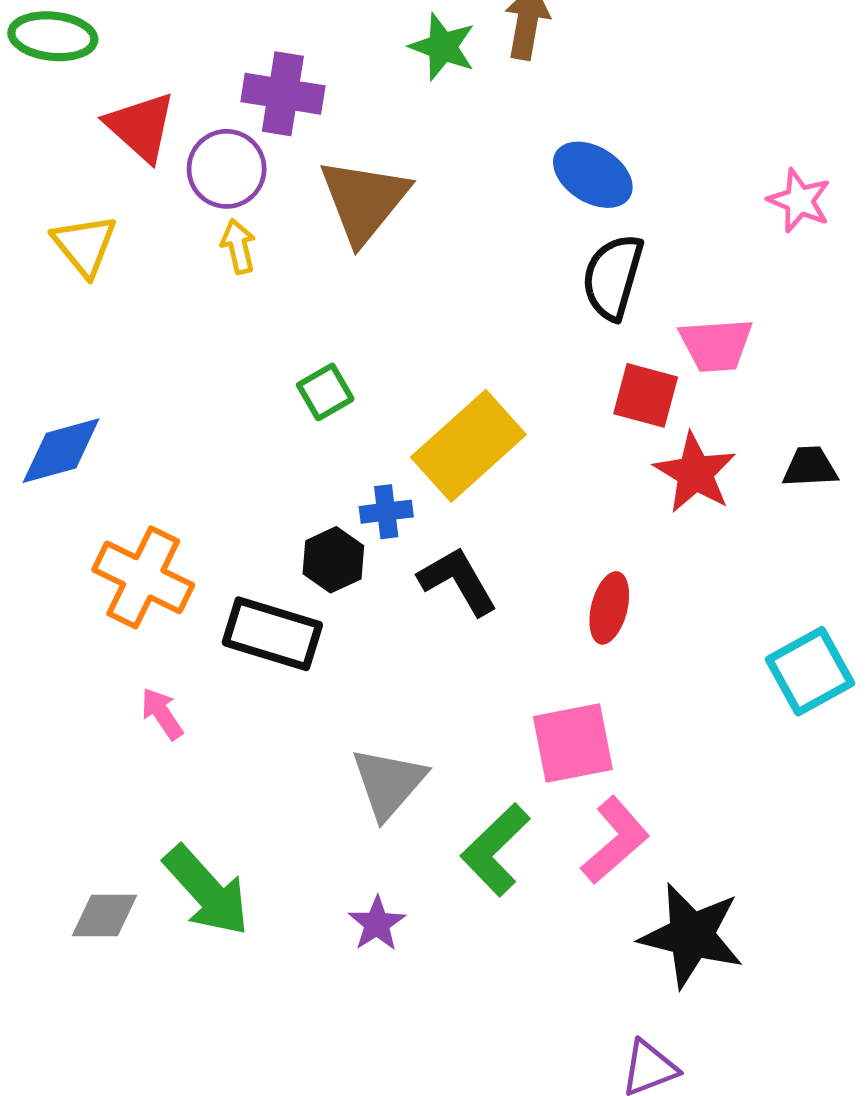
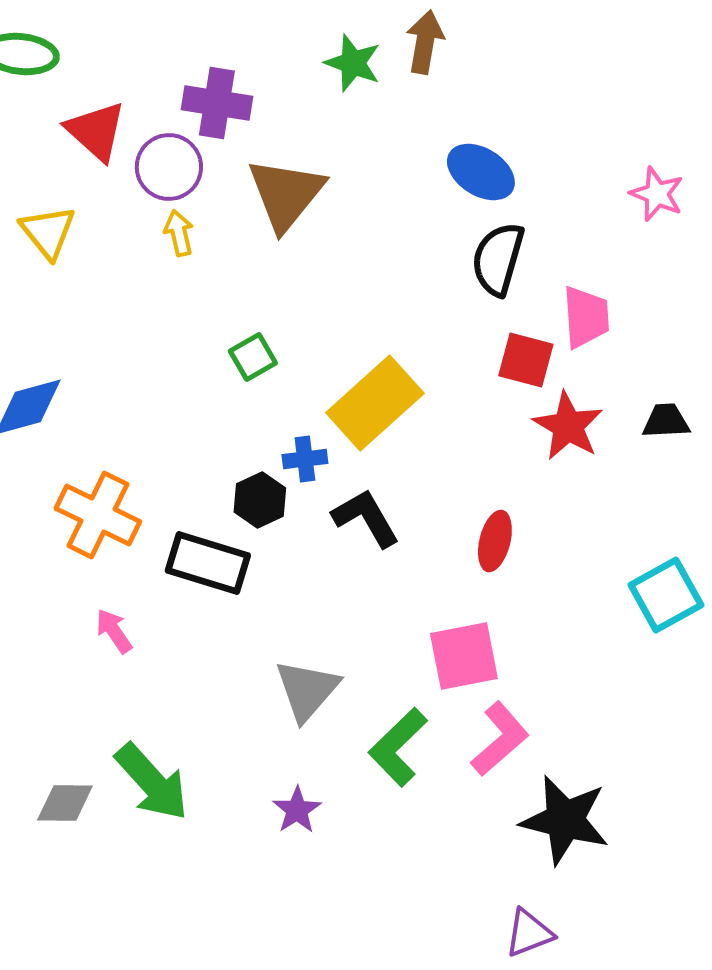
pink trapezoid: (716, 345) -> (586, 317), turned -90

